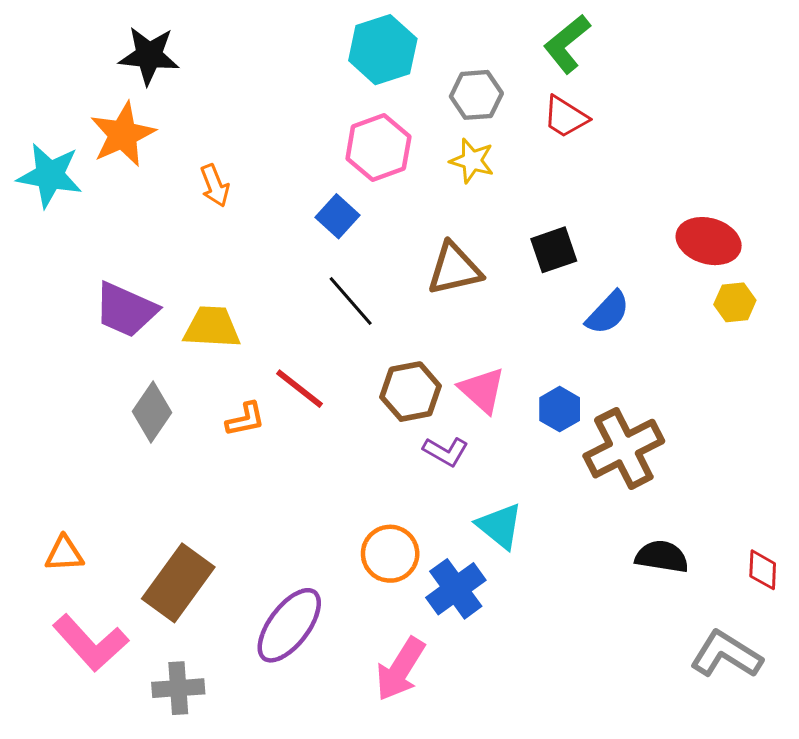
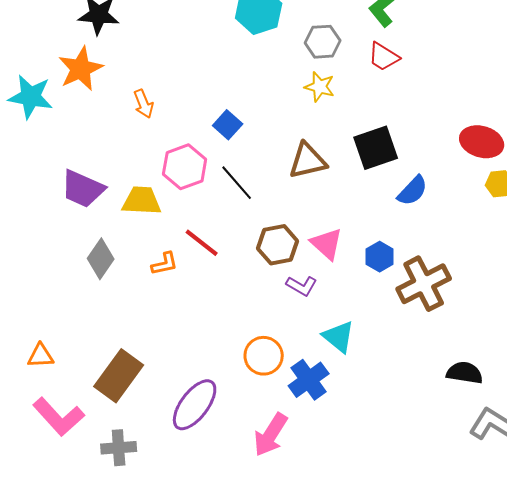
pink hexagon: (378, 148) -> (185, 167), moved
black square: (554, 250) -> (376, 148), size x1.4
black semicircle: (662, 557) -> (465, 373), moved

